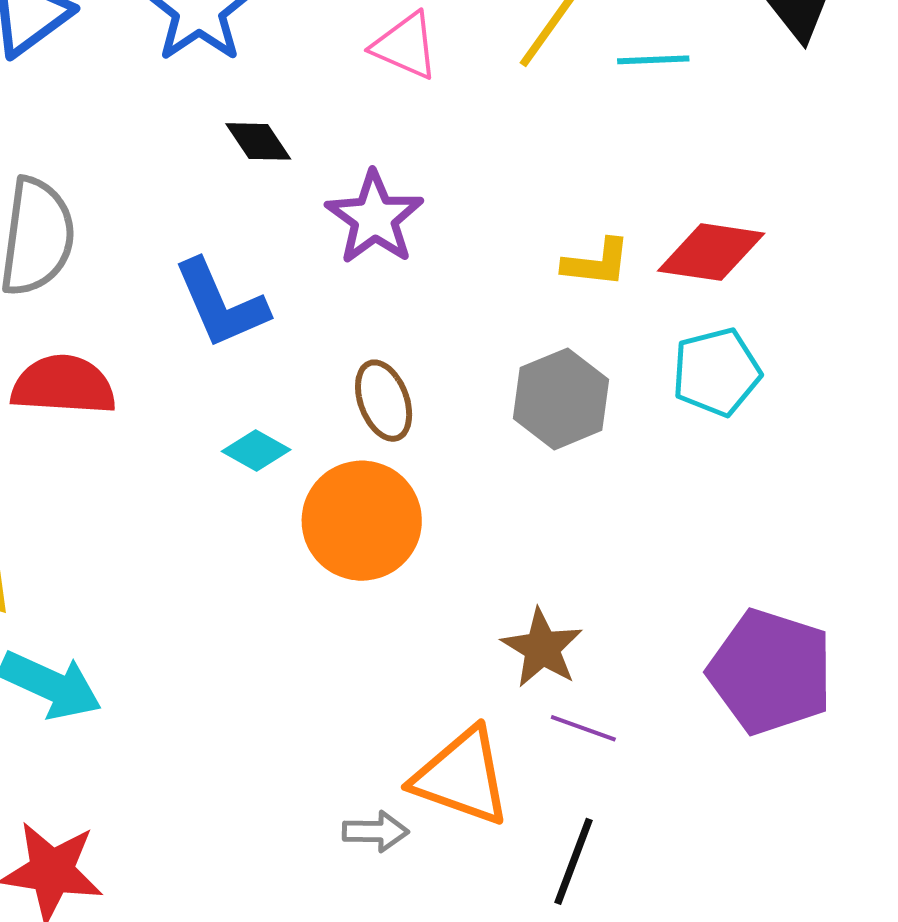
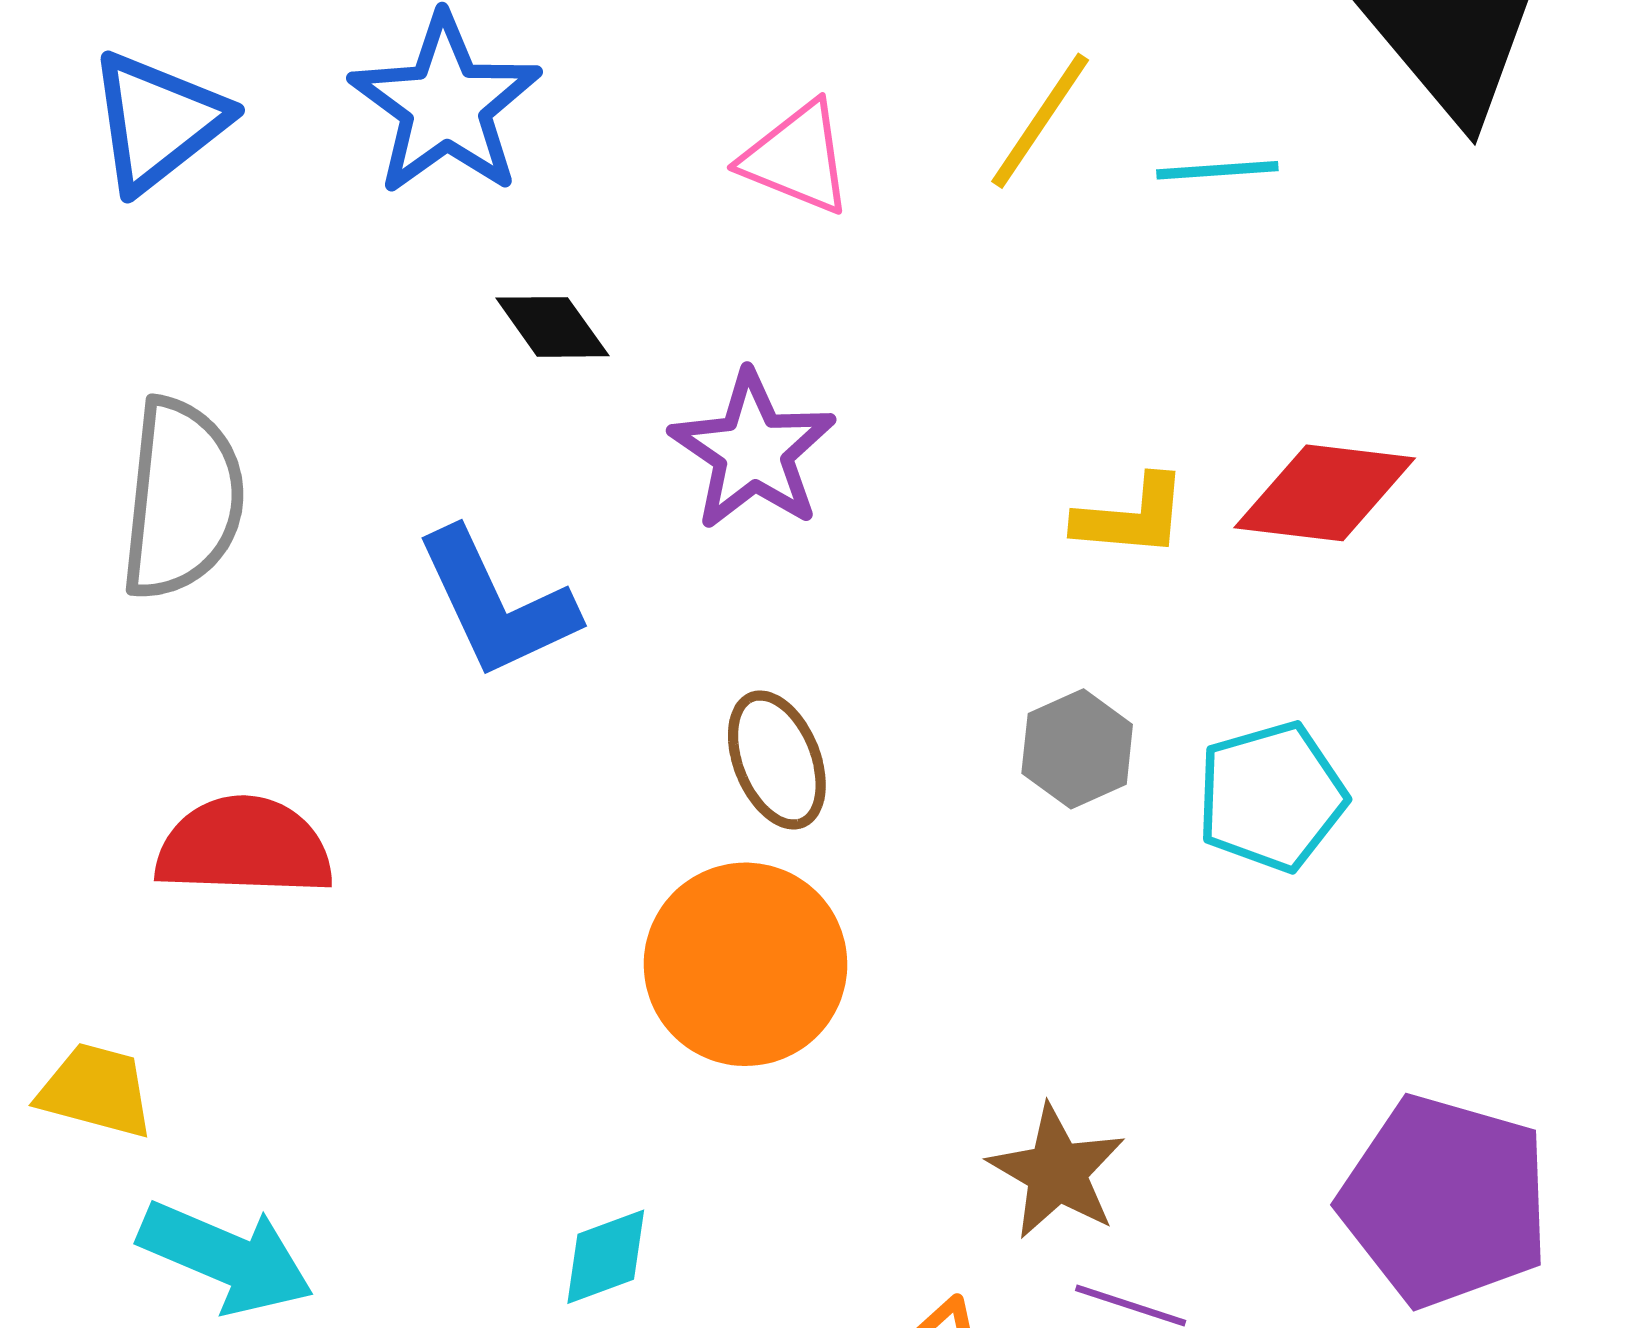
cyan pentagon: (716, 372) -> (1271, 797), moved
red semicircle: (63, 385) -> (244, 847), moved
gray hexagon: (561, 399) -> (1077, 749), size x0.7
cyan diamond: (256, 451) -> (606, 1257), moved, turned -48

